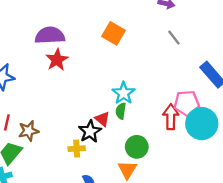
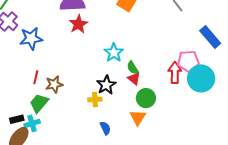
cyan star: (124, 93) -> (114, 53), moved
green semicircle: (121, 111) -> (133, 68), turned -40
red triangle: (102, 119) -> (134, 79), moved

